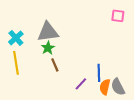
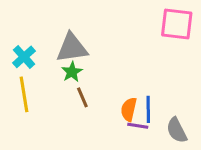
pink square: (118, 16) -> (177, 24), size x1.6
purple line: (81, 84) -> (138, 126), moved, turned 56
orange semicircle: (105, 87) -> (129, 109), moved

